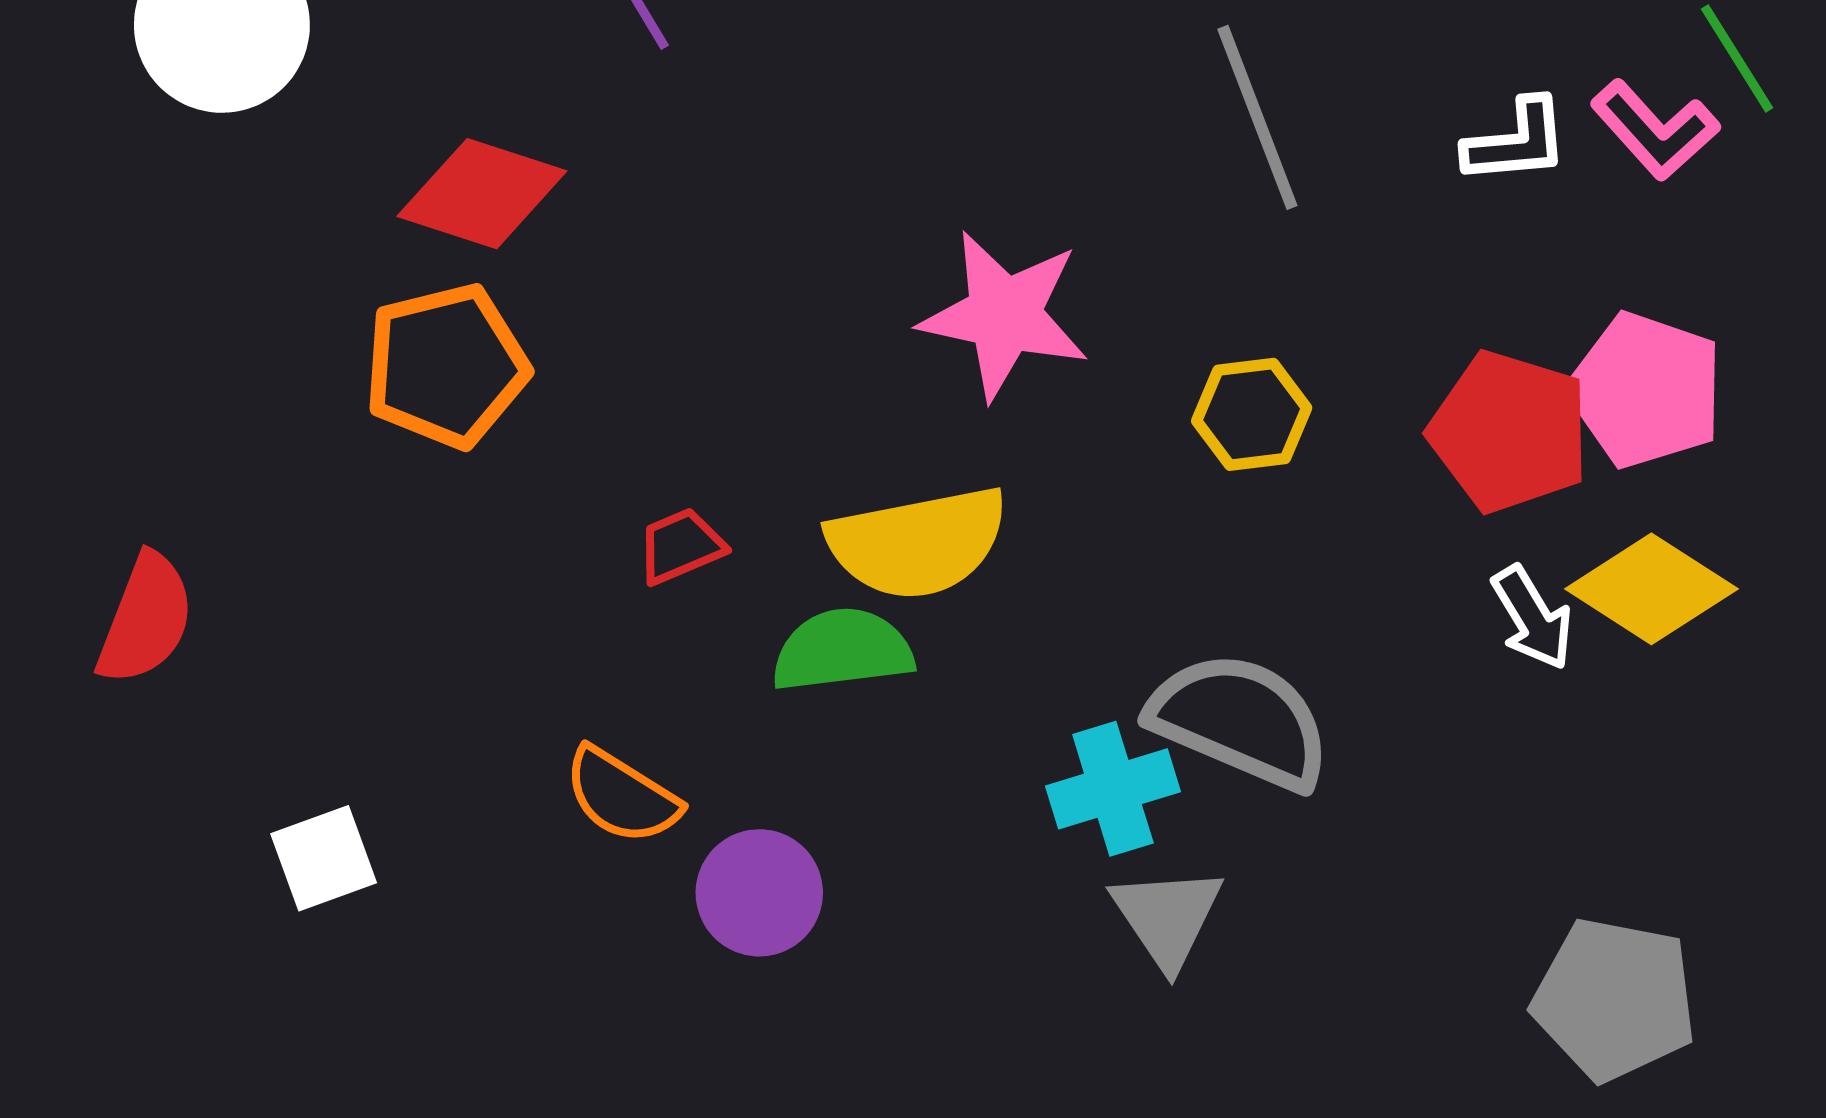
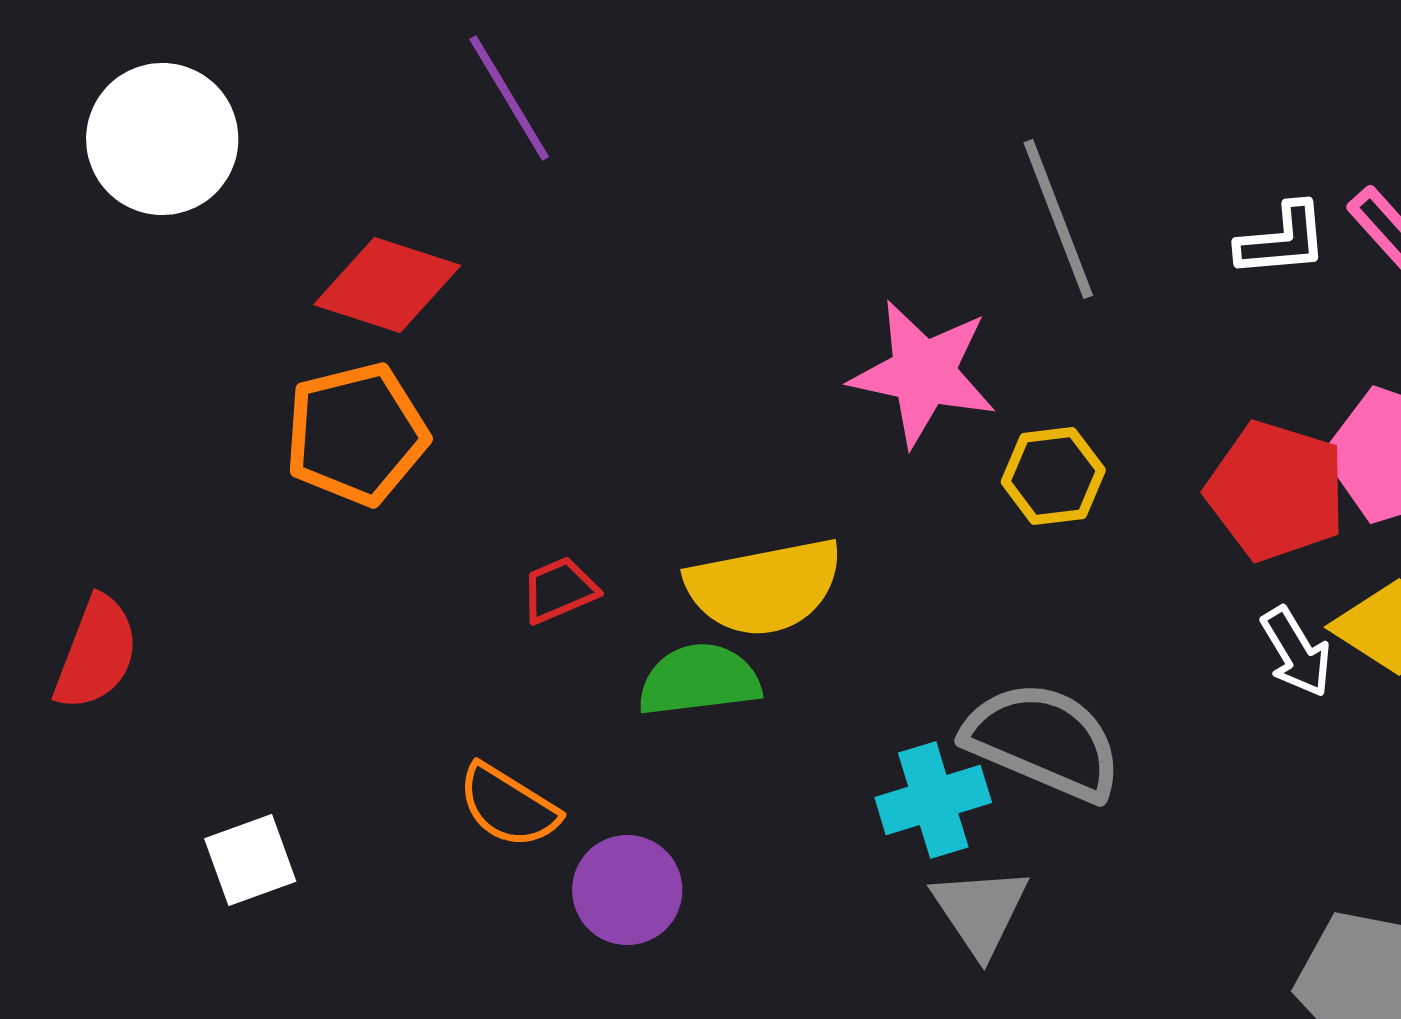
pink star: (1004, 315) -> (923, 373), moved

